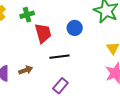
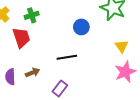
red trapezoid: (43, 33) -> (21, 38), moved
purple rectangle: (60, 86) -> (60, 88), moved

